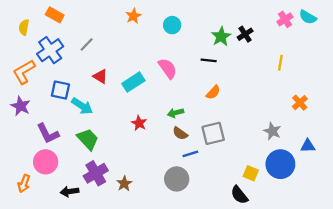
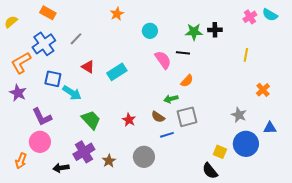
cyan circle: (172, 25) -> (150, 31), moved
yellow semicircle: (24, 27) -> (11, 22), moved, turned 40
black cross: (245, 34) -> (215, 30), turned 32
green star: (221, 36) -> (194, 32), turned 30
pink semicircle: (168, 68) -> (163, 60), moved
green arrow: (176, 113) -> (171, 99), moved
red star: (139, 123) -> (129, 120), moved
green trapezoid: (88, 139) -> (91, 120), moved
gray circle: (177, 179) -> (144, 157), moved

